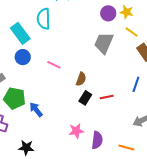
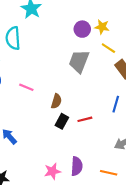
pink star: (76, 131) -> (52, 171), moved

